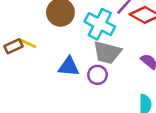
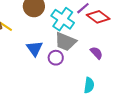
blue triangle: (69, 67) -> (35, 48), turned 42

